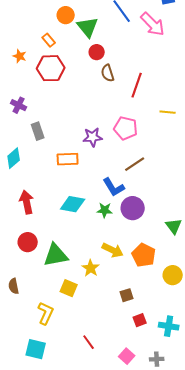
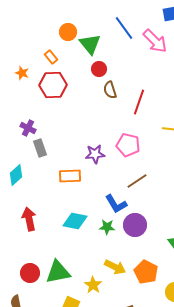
purple cross: (19, 105) -> (28, 128), moved
red circle: (28, 242) -> (30, 273), moved

